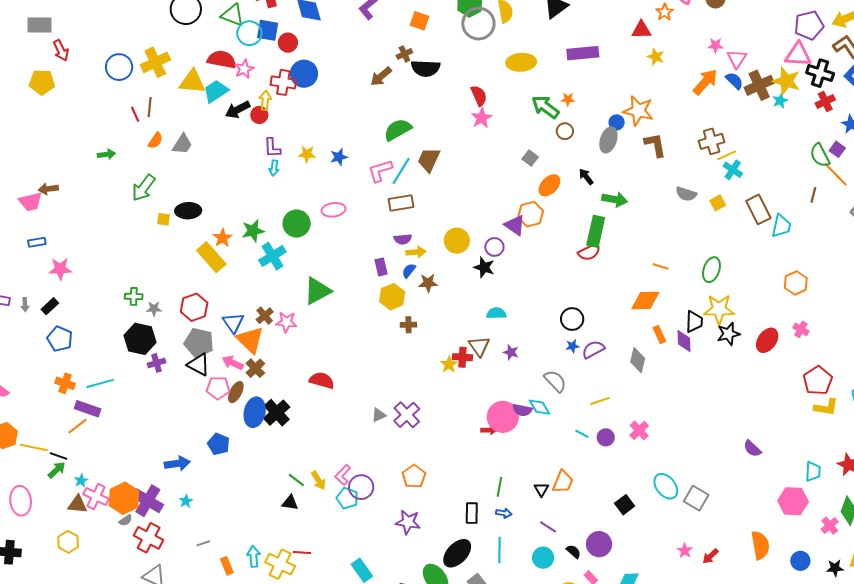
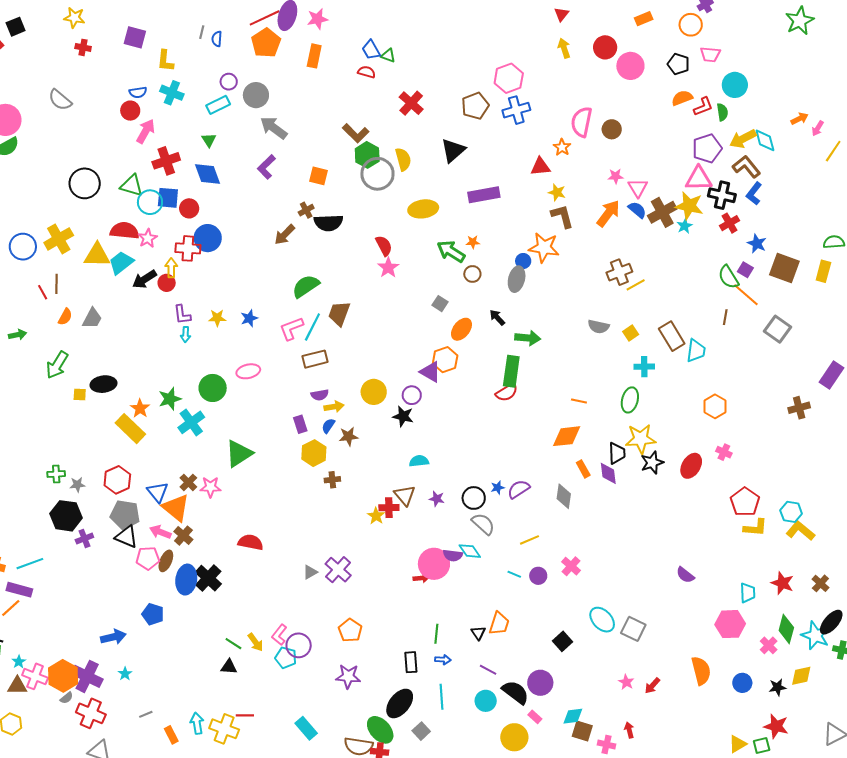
brown L-shape: (655, 145) -> (562, 216), moved
cyan cross: (733, 170) -> (644, 367), moved, turned -30
black circle: (572, 319) -> (474, 498), moved
black semicircle: (574, 552) -> (515, 692), size x1.8

